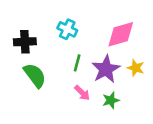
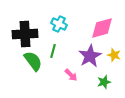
black cross: (25, 42) -> (25, 34), size x1.4
green line: (77, 63) -> (53, 51), moved
green star: (111, 100) -> (104, 82), moved

